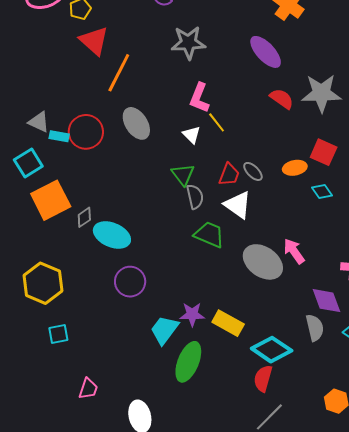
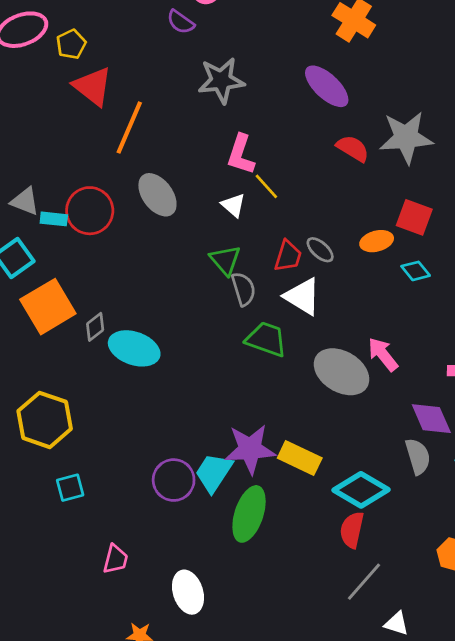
purple circle: (130, 282) -> (174, 480), moved
purple star: (192, 314) -> (250, 449), size x1.5

